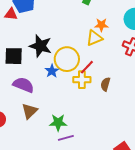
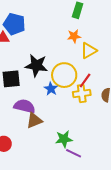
orange star: (101, 25) -> (74, 36), moved
brown triangle: (30, 111) -> (34, 120), moved, turned 30
purple line: (66, 138) -> (74, 153), turned 49

